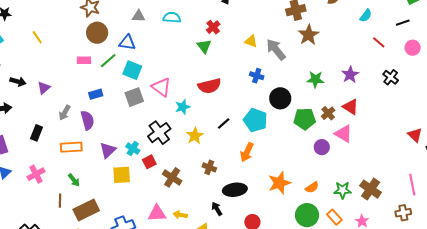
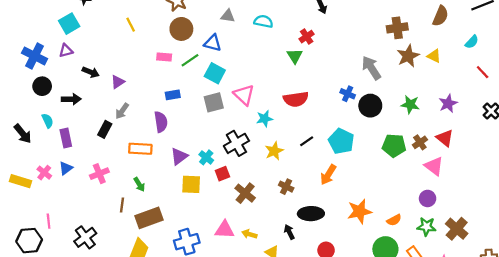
yellow line: (37, 37) -> (131, 25), moved
yellow triangle: (251, 41) -> (434, 56), moved
black circle: (280, 98) -> (370, 106), moved
gray arrow: (65, 113) -> (122, 111), moved
purple circle: (322, 147) -> (428, 198), moved

